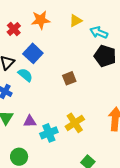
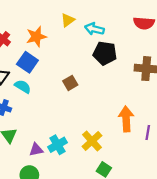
orange star: (41, 20) -> (36, 37), moved
purple triangle: (30, 121) -> (36, 150), moved
yellow cross: (75, 123) -> (92, 141), moved

